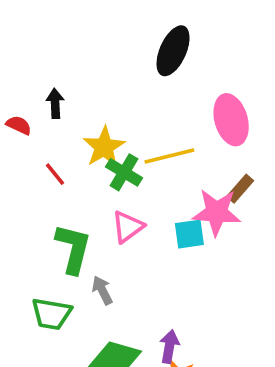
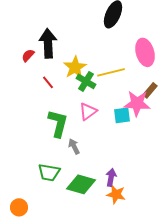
black arrow: (55, 103) -> (48, 43), size x1.8
red semicircle: (19, 125) -> (28, 55), turned -72
green trapezoid: (51, 314) -> (49, 172), moved

